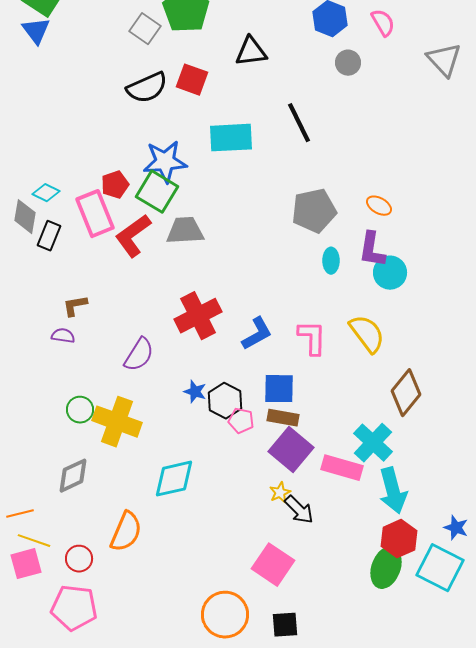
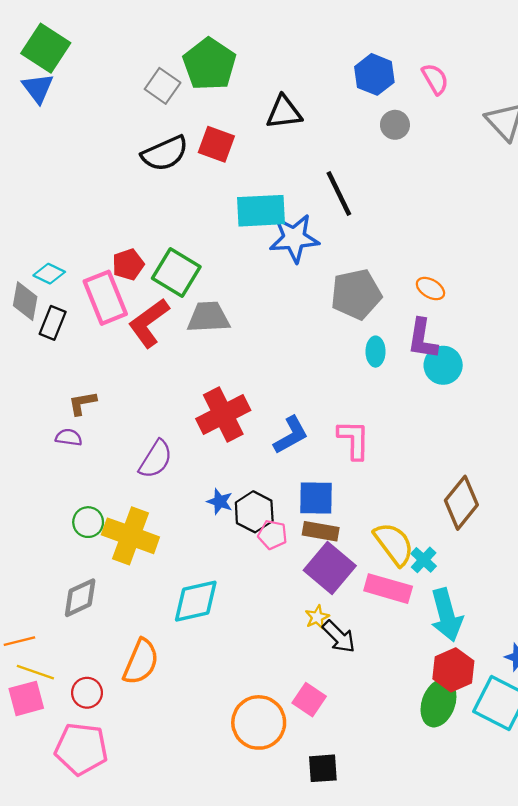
blue star: (165, 162) -> (294, 238), moved
yellow semicircle: (367, 334) -> (394, 544), moved
cyan cross: (373, 443) -> (424, 560), size x0.6
pink square: (273, 565) -> (309, 700), size x0.7
orange circle: (225, 615) -> (259, 722), moved

